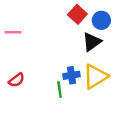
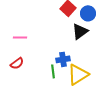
pink line: (13, 32) -> (20, 37), moved
yellow triangle: (95, 76) -> (78, 74), moved

